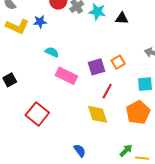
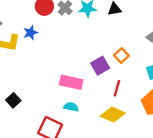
cyan semicircle: (52, 52) -> (71, 107), moved
yellow diamond: (98, 114) -> (113, 115), turned -35

